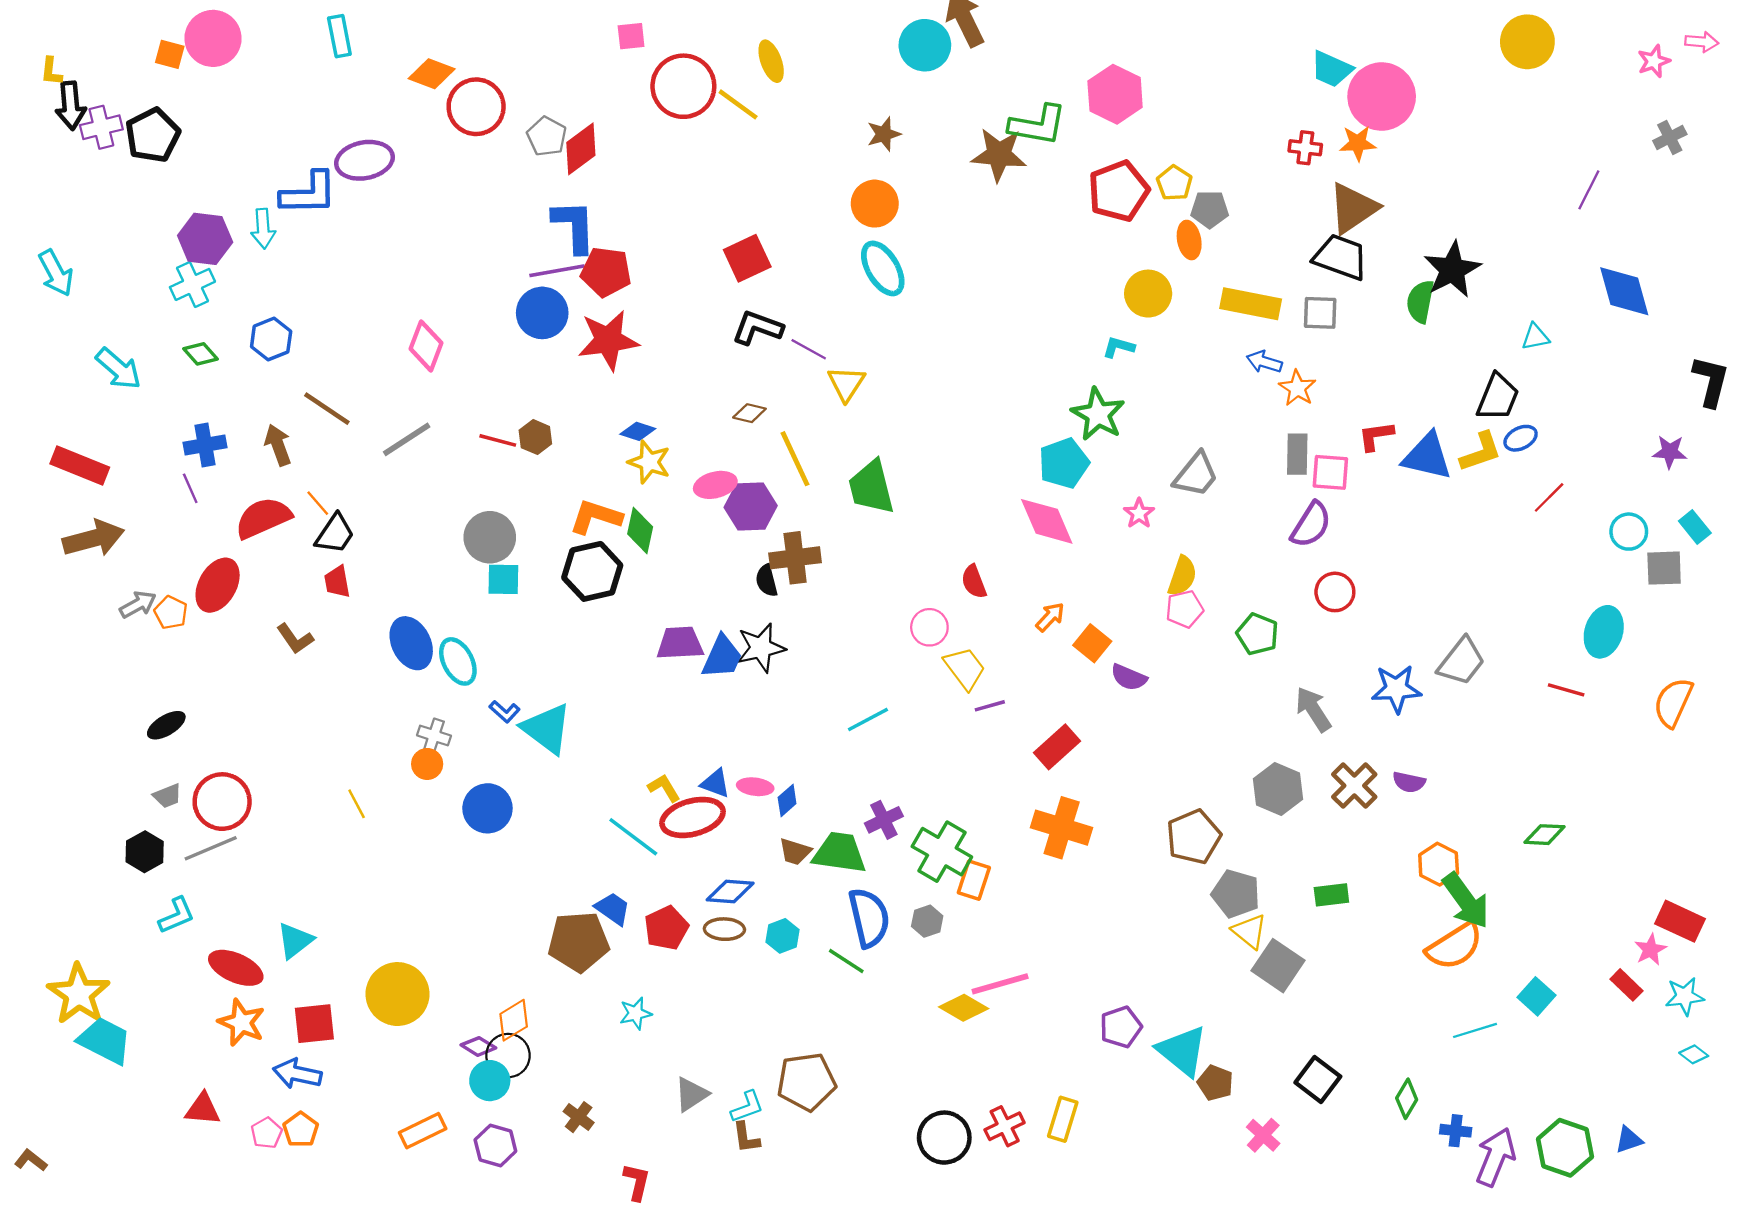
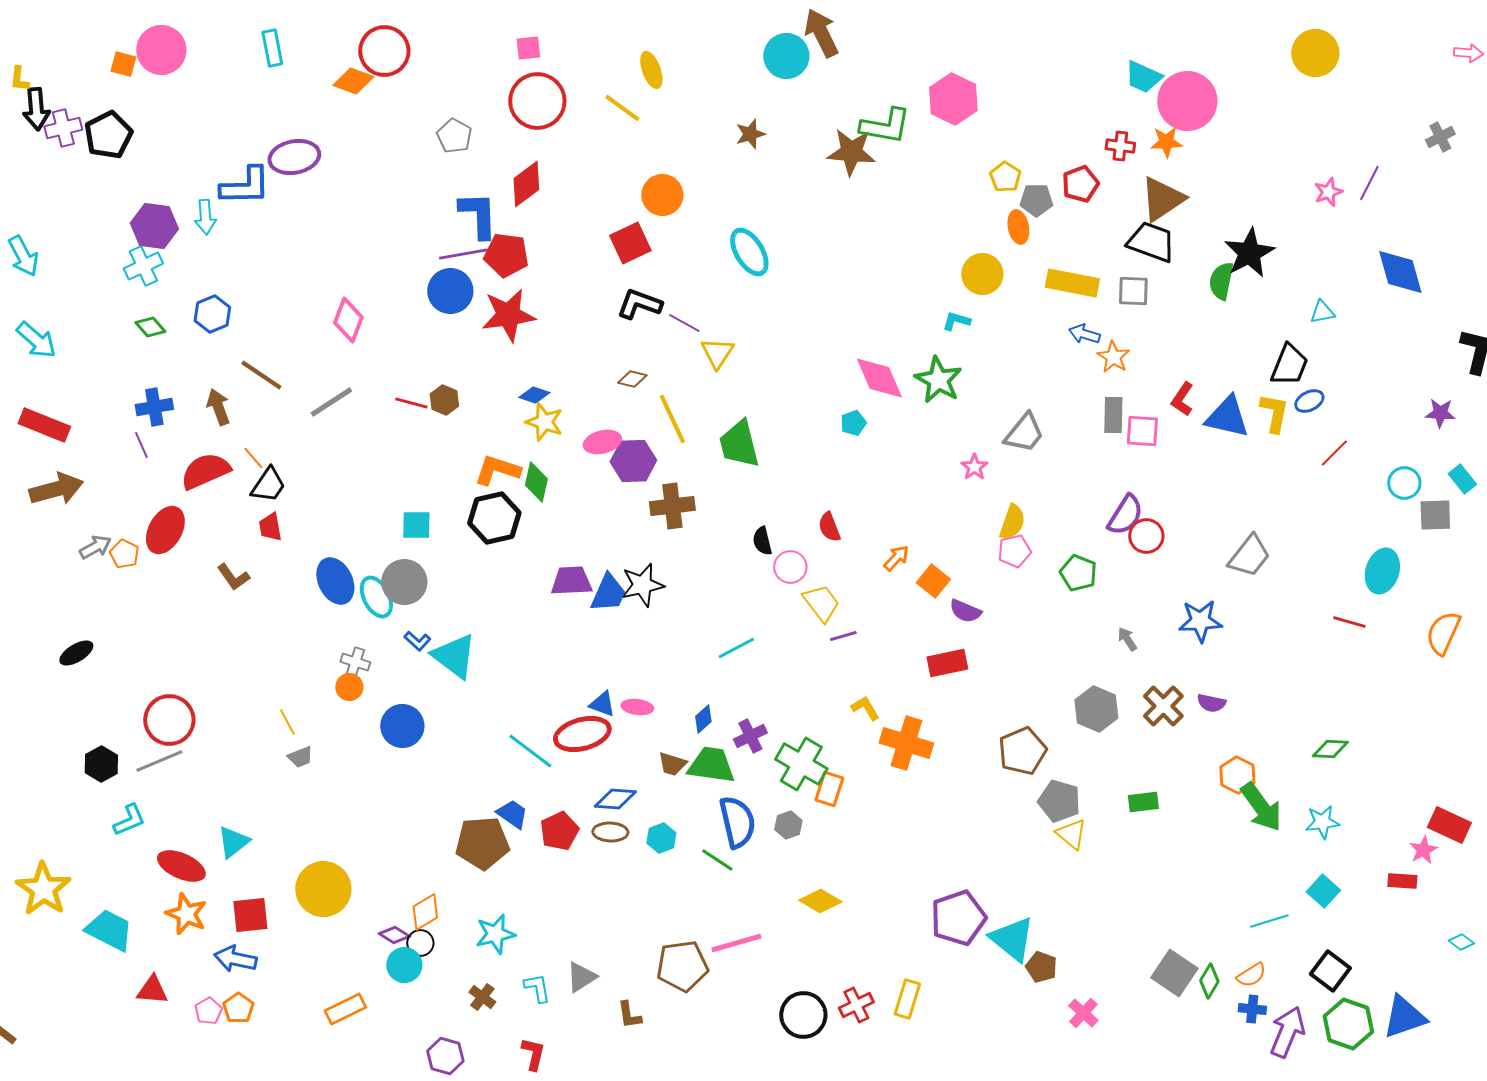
pink star: (1654, 61) -> (1328, 192), moved
red circle: (683, 86) -> (537, 101), moved
red circle: (476, 107) -> (384, 51), moved
red diamond: (581, 149) -> (526, 184), moved
red pentagon: (1119, 191) -> (1080, 184), moved, size x0.7
orange circle: (875, 204) -> (662, 195), moved
cyan arrow: (118, 369) -> (36, 340), moved
red L-shape: (1376, 436) -> (1182, 399), turned -48
yellow L-shape: (1481, 452) -> (1274, 413), turned -60
cyan pentagon: (1064, 463) -> (853, 423), moved, size x0.6
pink diamond: (1047, 521) -> (879, 378), moved
purple semicircle: (1311, 525) -> (1125, 515), moved
gray circle: (490, 537) -> (404, 582), moved
black semicircle: (767, 581) -> (762, 541), moved
gray trapezoid: (1461, 661) -> (1249, 556), moved
gray arrow: (1313, 709) -> (1127, 639), size x0.6
black ellipse: (166, 725) -> (76, 653), moved
red rectangle: (1057, 747) -> (947, 663), moved, turned 30
yellow L-shape: (664, 788) -> (865, 708), moved
gray trapezoid: (167, 796) -> (300, 757), moved
blue diamond: (787, 800) -> (703, 719), moved
orange semicircle: (1455, 946) -> (1251, 975), moved, size x0.6
gray square: (1278, 966) -> (1174, 973), moved
pink line: (1000, 984) -> (736, 943), moved
red rectangle: (1626, 985) -> (1402, 881), turned -40
cyan star: (1685, 996) -> (1322, 822), moved
cyan star: (636, 1013) -> (495, 934), moved, size x1.4
purple pentagon: (1121, 1027) -> (958, 918), size x1.5
cyan trapezoid: (105, 1041) -> (109, 930), moved
black circle: (508, 1056) -> (420, 943), size x0.7
black square: (1318, 1079) -> (1330, 971), moved
cyan L-shape: (747, 1107) -> (537, 988), moved, turned -80
blue triangle: (1629, 1140) -> (1404, 1017), size x1.8
purple hexagon: (495, 1146) -> (445, 1056), moved

